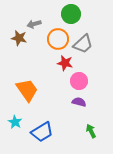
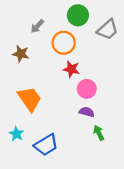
gray arrow: (34, 24) -> (37, 26), turned -32
brown star: (19, 38) -> (21, 54), moved
gray trapezoid: (83, 44) -> (108, 30), moved
green arrow: (91, 131) -> (99, 133), moved

